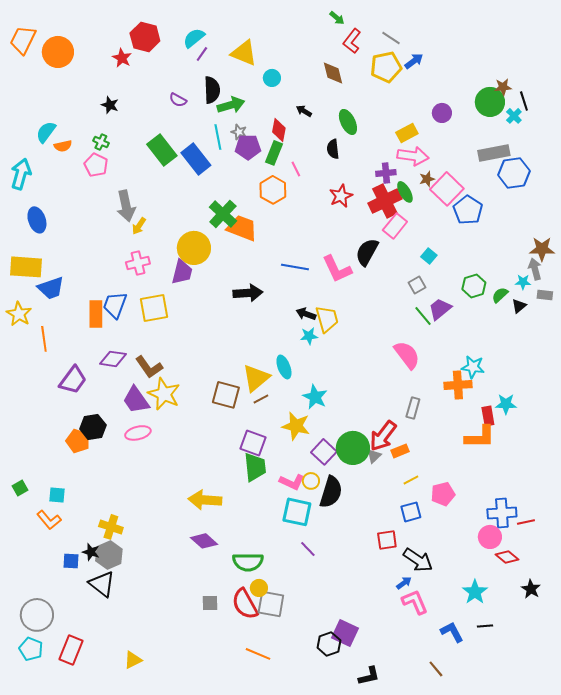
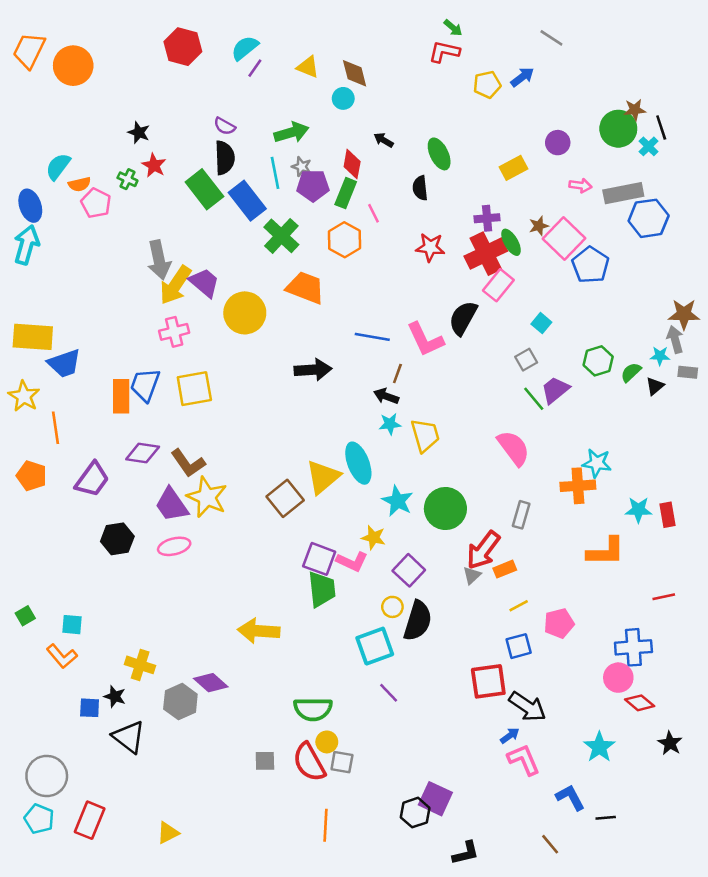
green arrow: (337, 18) -> (453, 28), moved
gray line: (391, 38) -> (551, 38), moved
red L-shape: (352, 41) -> (444, 52), turned 65
yellow triangle: (244, 53) -> (308, 67), size x0.7
red star: (122, 58) -> (154, 165), moved
yellow pentagon: (386, 67) -> (487, 85), size x0.7
brown diamond: (333, 73) -> (355, 73), moved
black semicircle: (212, 90) -> (225, 158), moved
pink arrow: (413, 156) -> (580, 185), moved, size x0.6
pink pentagon: (96, 165) -> (96, 203), moved
cyan arrow: (21, 174) -> (26, 245), moved
red star: (341, 196) -> (430, 247), turned 30
green cross: (223, 214) -> (281, 236), moved
blue ellipse: (37, 220) -> (30, 206), moved
yellow arrow: (139, 226) -> (175, 285), size x1.8
purple trapezoid: (182, 272) -> (204, 283), moved, turned -64
yellow trapezoid: (327, 319) -> (425, 435), moved
cyan ellipse: (284, 367) -> (358, 463), size x1.4
brown square: (226, 395) -> (285, 498), turned 36
brown line: (261, 399) -> (397, 373), moved, turned -42
red rectangle: (488, 416) -> (667, 515), moved
yellow star: (296, 426) -> (373, 538), size x0.7
orange pentagon: (78, 441) -> (32, 476), moved
green circle: (353, 448) -> (445, 509), moved
pink L-shape: (292, 482) -> (352, 562), moved
cyan square: (297, 512) -> (375, 646), turned -32
red line: (526, 522) -> (664, 597), moved
red square: (387, 540) -> (488, 681), size x1.4
purple diamond: (204, 541) -> (211, 683), moved
gray hexagon: (109, 555) -> (180, 702), moved
gray square: (271, 604) -> (342, 762), size x0.7
black line: (485, 626) -> (606, 818), moved
orange line: (258, 654) -> (326, 825), turned 70

